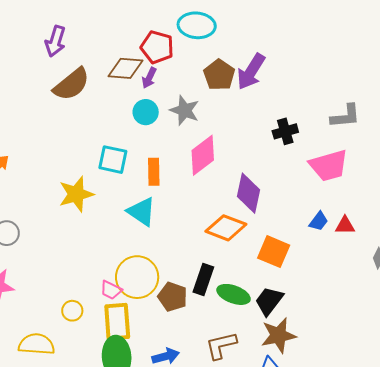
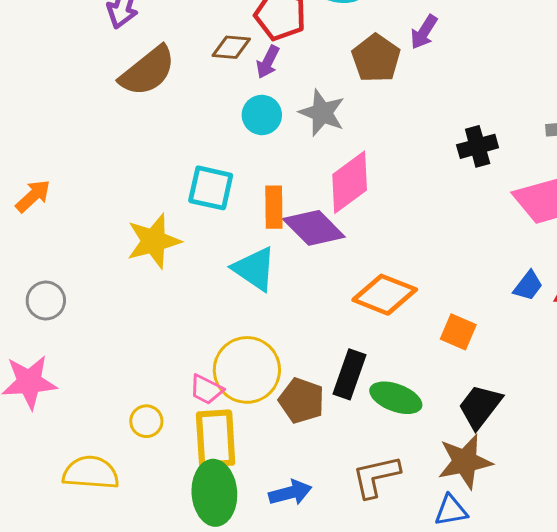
brown diamond: (125, 68) -> (231, 47), size x0.7
purple arrow: (251, 72) -> (424, 32), moved, size x0.6
purple diamond: (248, 193) -> (314, 228), moved, turned -57
orange square: (274, 252) -> (458, 332), size x0.7
black trapezoid: (269, 301) -> (480, 406), moved

